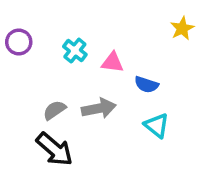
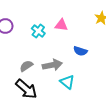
pink triangle: (112, 62) -> (61, 25), moved
cyan triangle: (157, 125) -> (67, 82), moved

